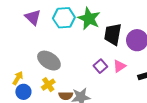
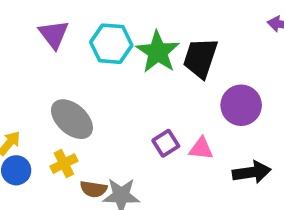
black trapezoid: (113, 34) -> (200, 58), moved
pink triangle: (119, 66) -> (201, 149), turned 32

